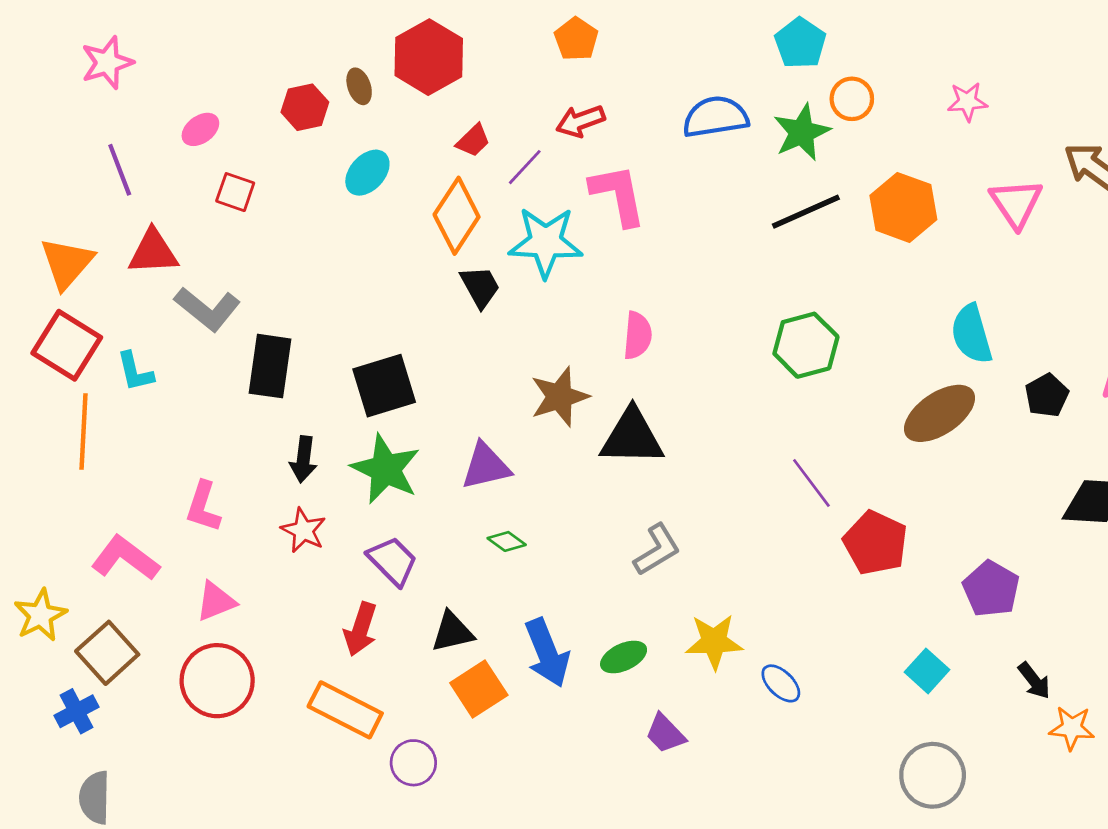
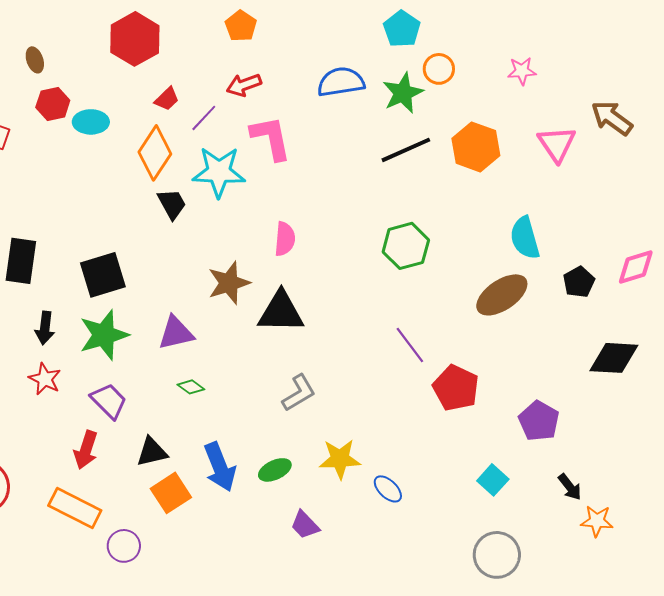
brown ellipse: (359, 86) -> (35, 60), moved
red hexagon: (305, 107) -> (53, 104), moved
cyan ellipse: (367, 173) -> (91, 122), turned 48
green star: (386, 469) -> (104, 335), turned 30

